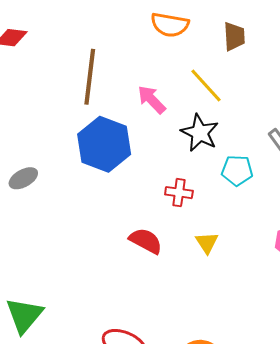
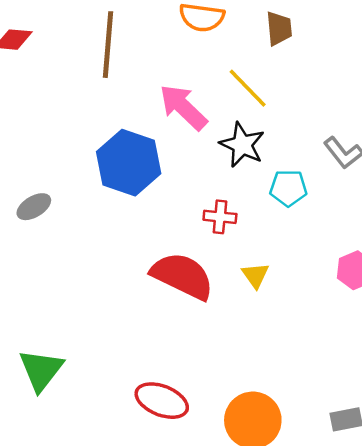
brown line: (90, 77) -> (108, 45), moved
pink arrow: (152, 100) -> (183, 107), size x1.4
red semicircle: (146, 241) -> (182, 276), size x1.6

